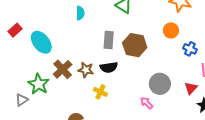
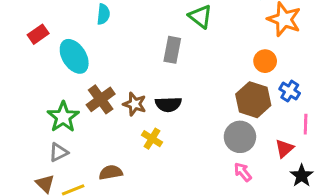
cyan semicircle: (80, 13) -> (103, 14), moved
gray rectangle: (109, 40) -> (172, 50), moved
brown hexagon: (135, 45) -> (253, 100), moved
gray triangle: (22, 100) -> (59, 152), moved
pink arrow: (147, 103) -> (243, 172), moved

